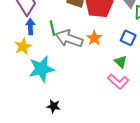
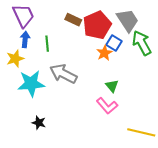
gray arrow: (69, 38) -> (63, 74), moved
orange star: (94, 38) -> (104, 53), moved
blue square: (128, 38) -> (114, 43), moved

